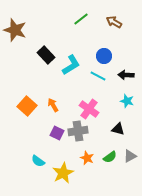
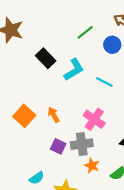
green line: (81, 19) -> (85, 32), moved
blue circle: (104, 56) -> (112, 45), moved
orange star: (87, 158) -> (92, 166), moved
cyan semicircle: (38, 161) -> (37, 178), turned -72

